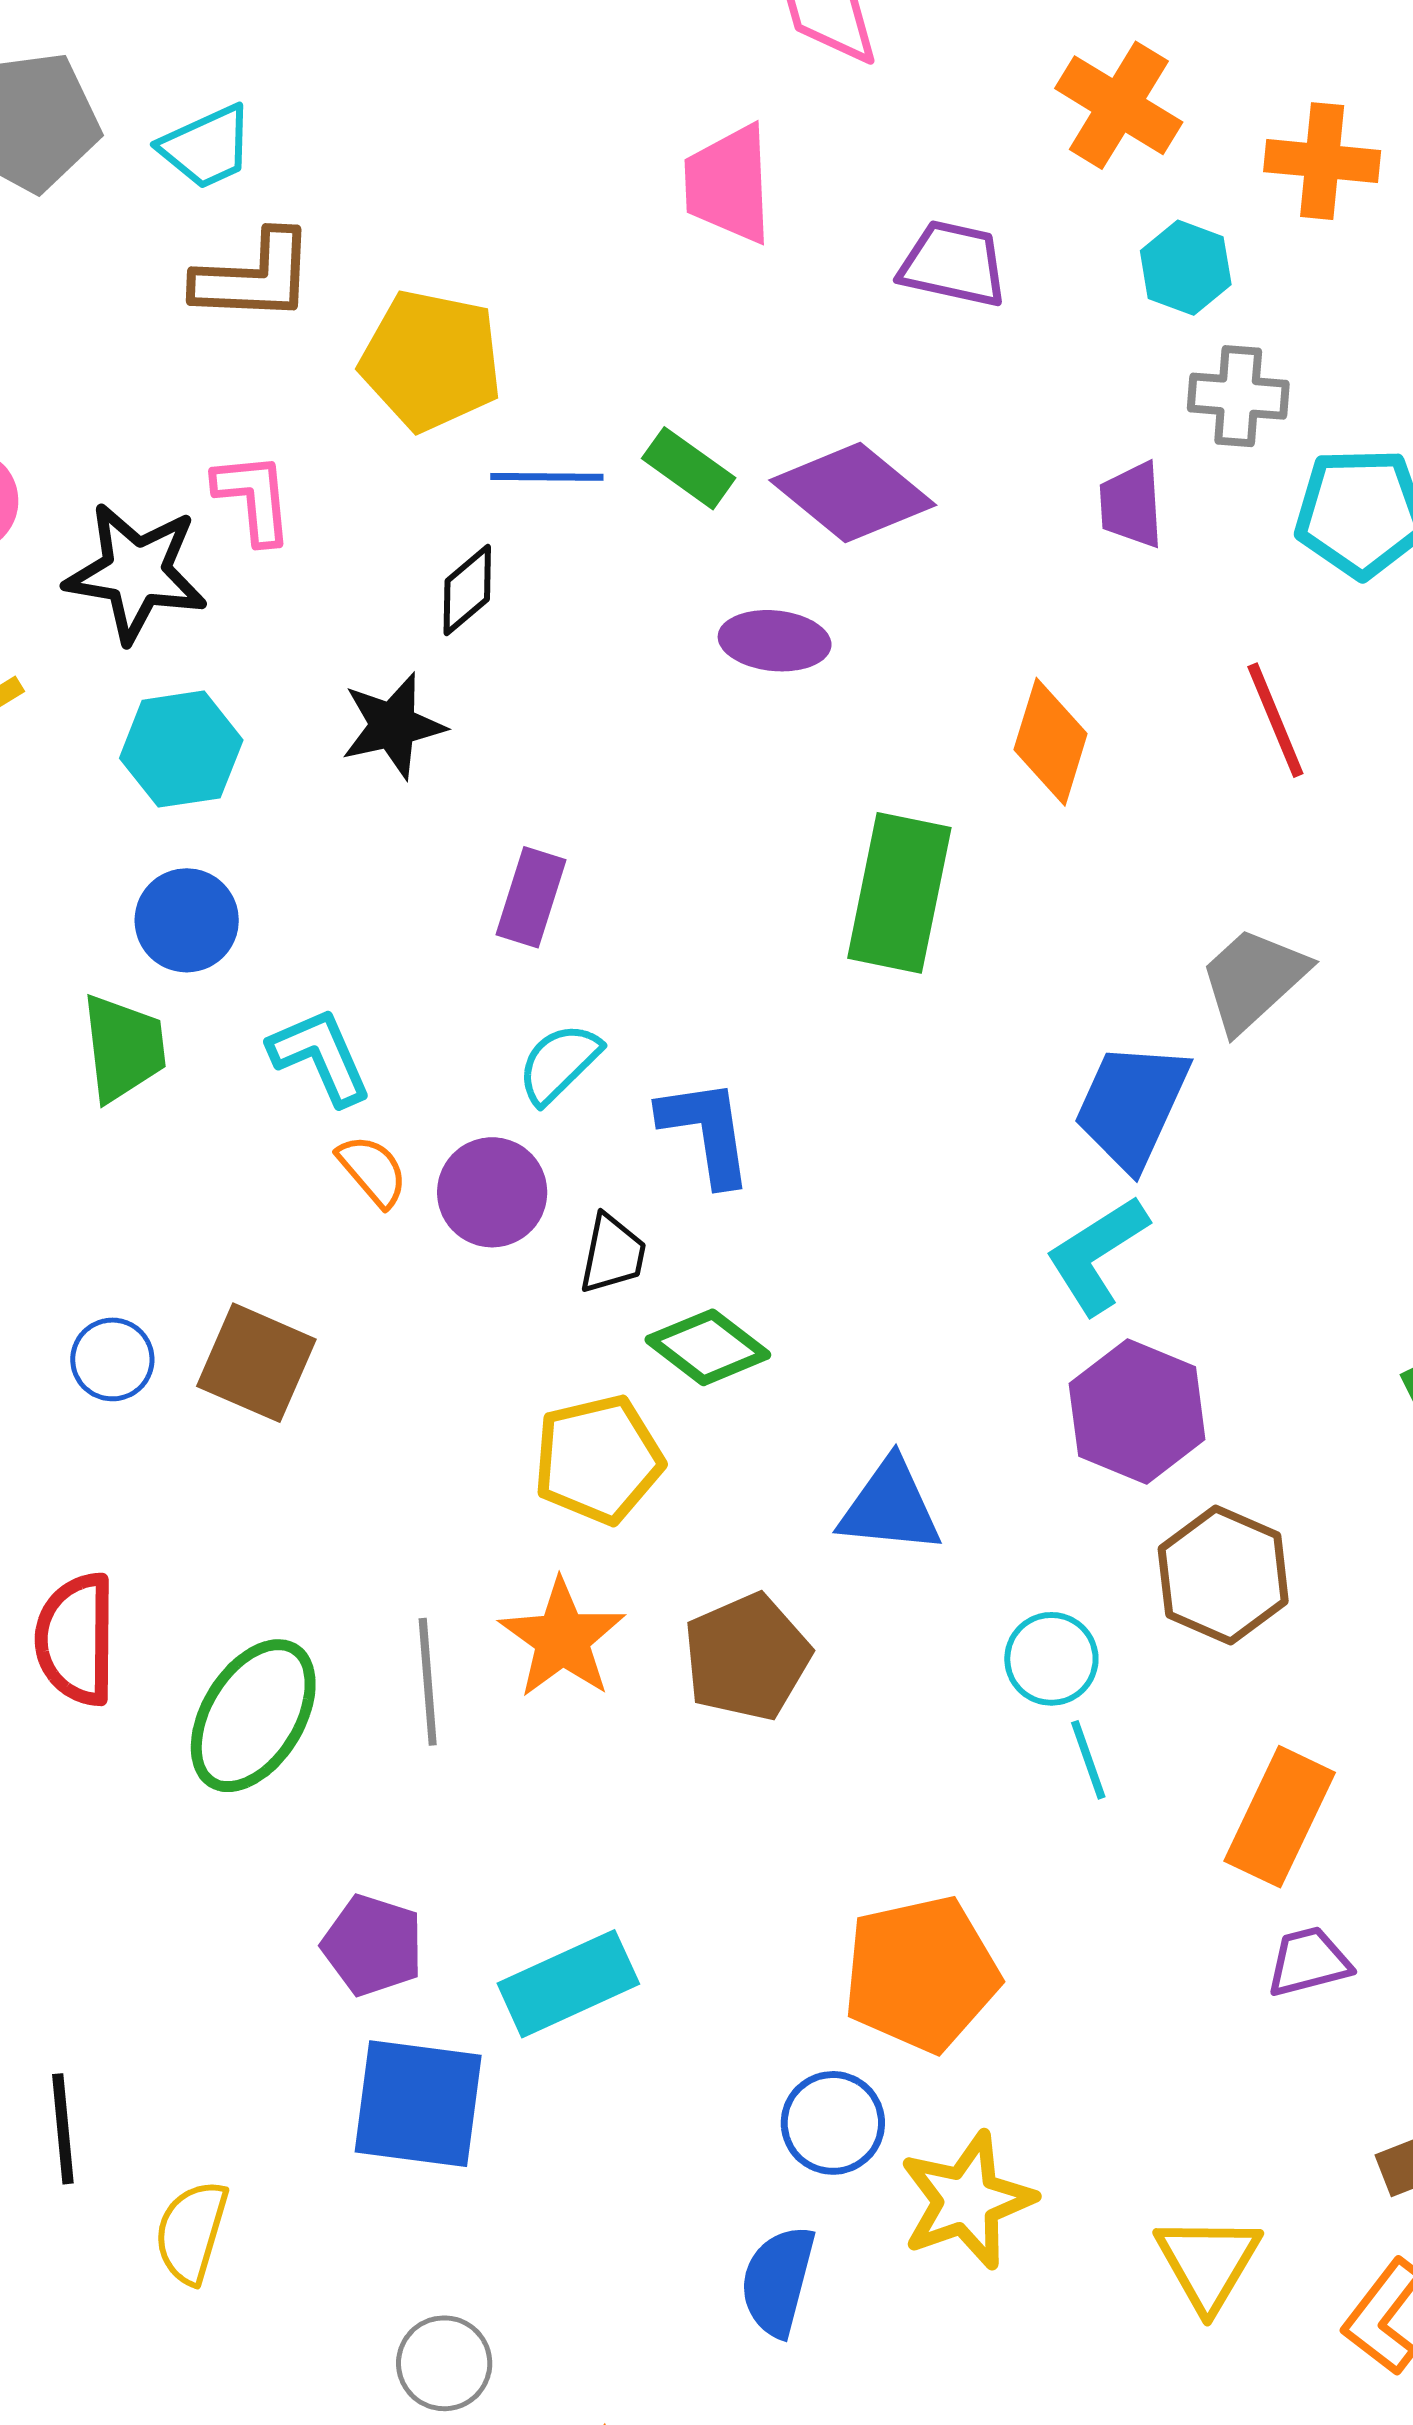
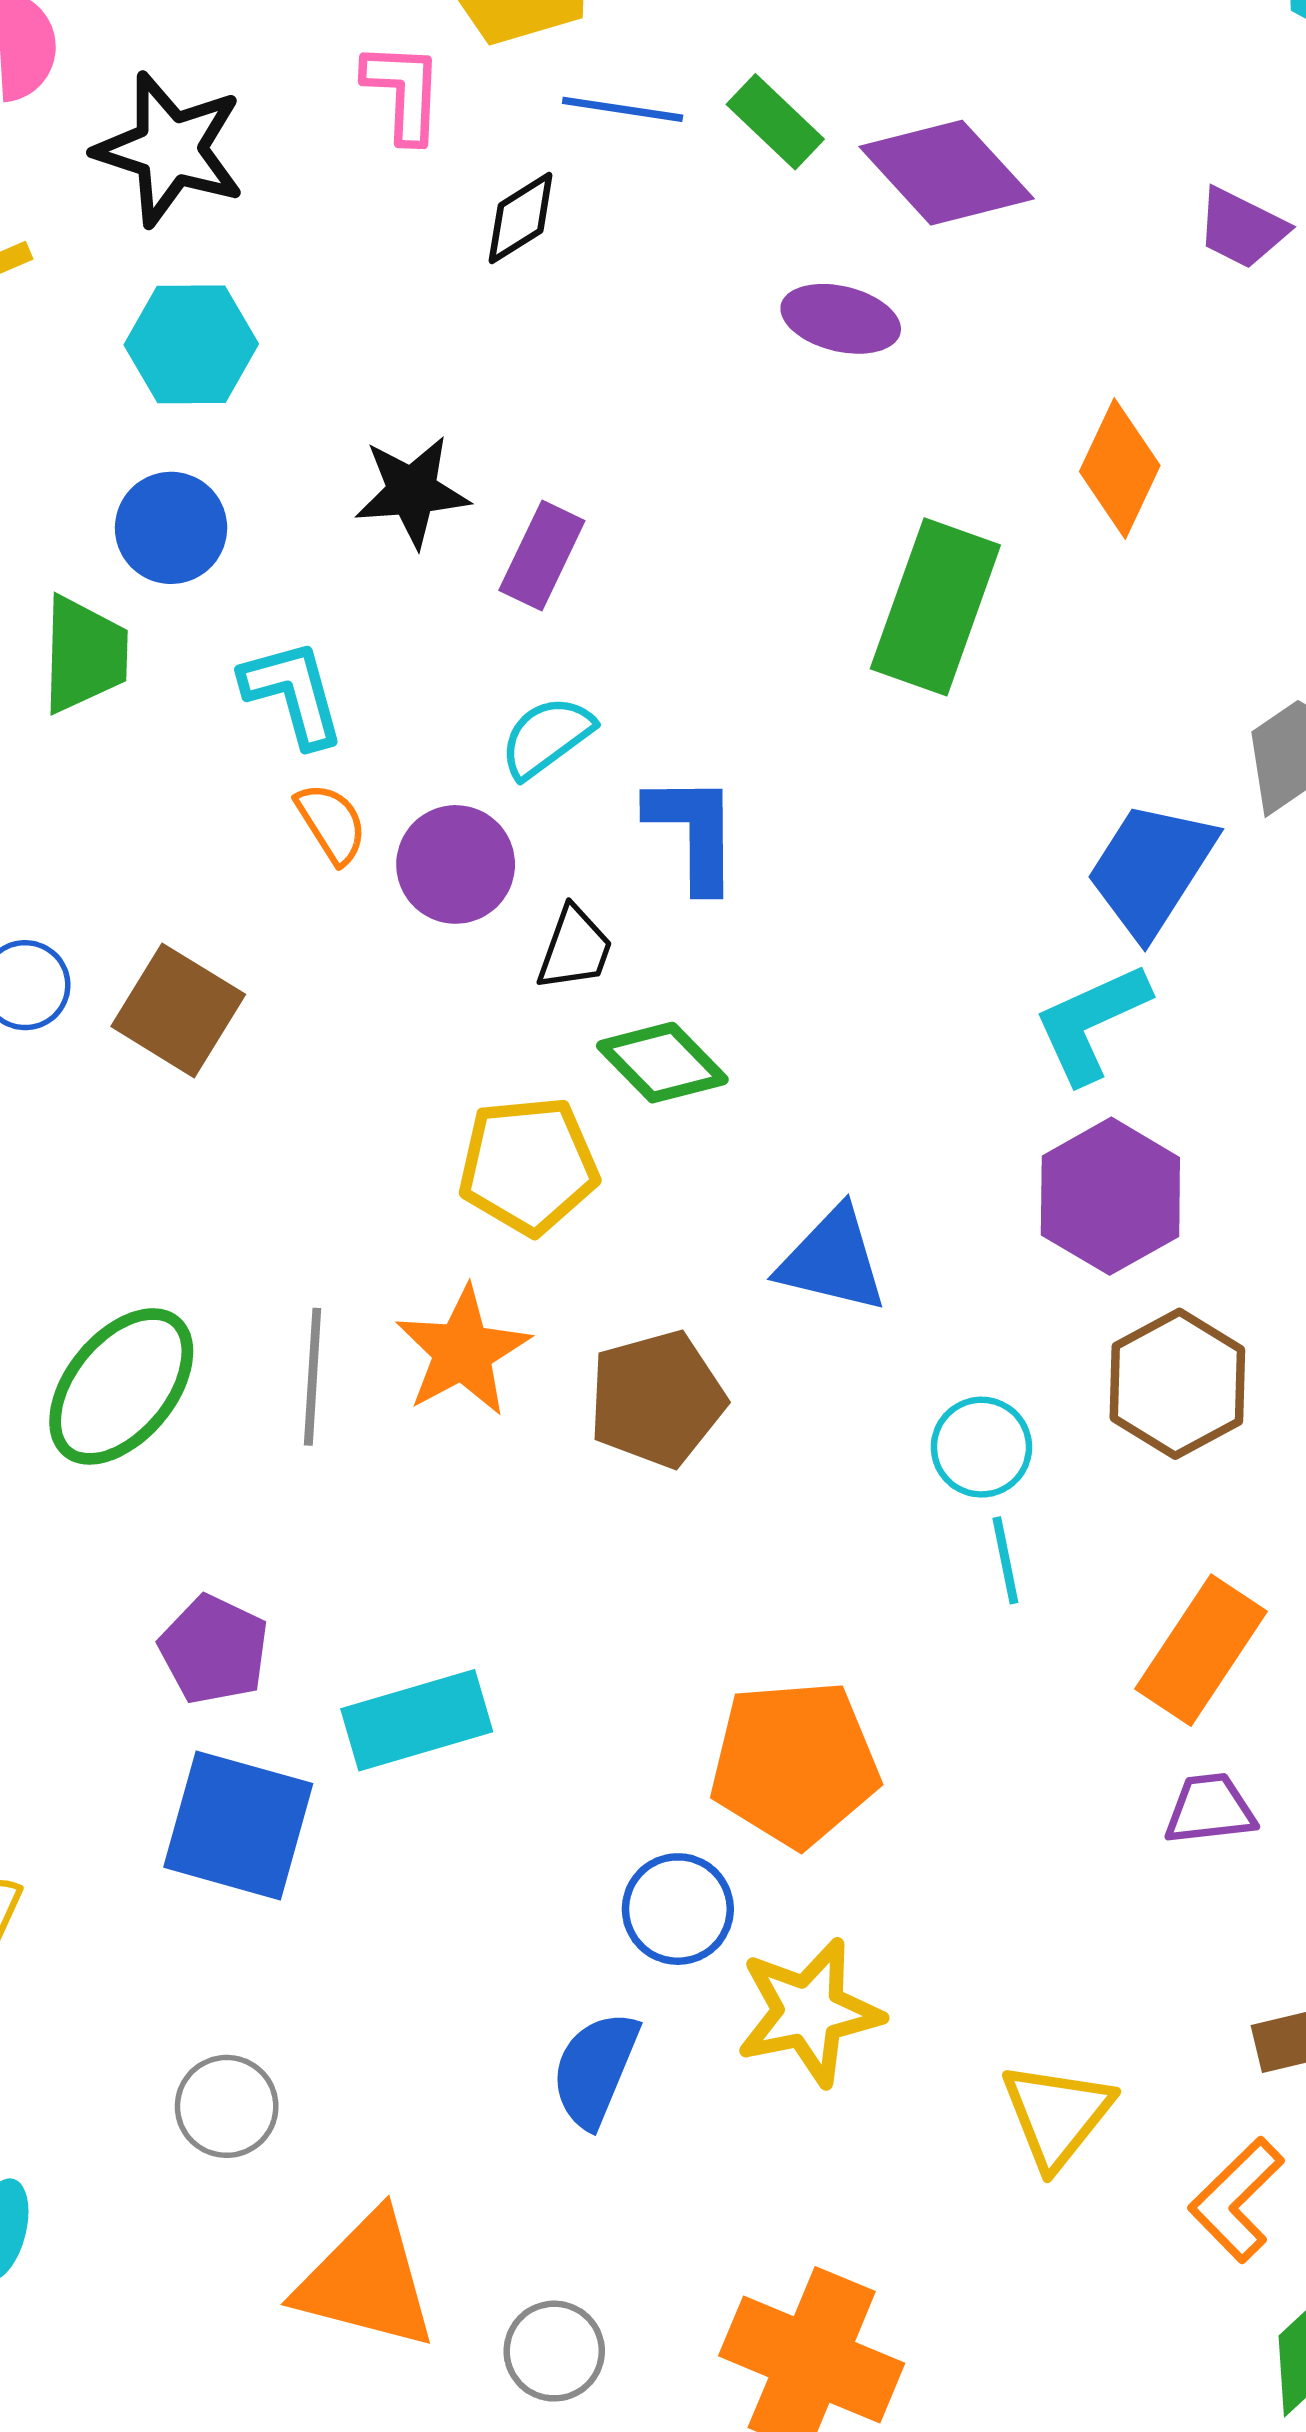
pink L-shape: (253, 498) -> (403, 92), moved
purple trapezoid: (1131, 505) -> (1242, 228), turned -68
black star: (393, 726) -> (412, 491), moved

